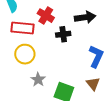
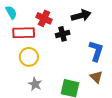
gray star: (38, 80) -> (35, 84), moved

